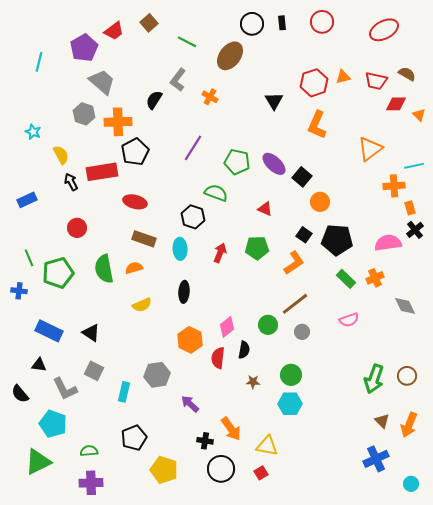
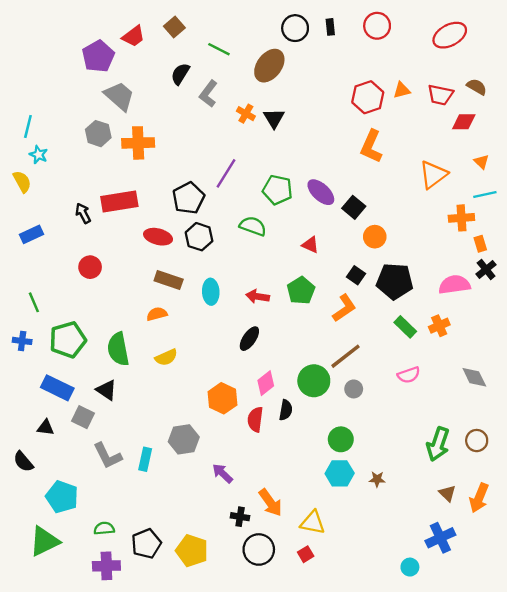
cyan line: (39, 62) -> (28, 127), moved
black semicircle: (154, 100) -> (180, 74), moved
black triangle: (274, 101) -> (274, 118), moved
orange triangle: (419, 115) -> (481, 162), moved
black pentagon: (135, 152) -> (188, 198), moved
yellow semicircle: (61, 155) -> (22, 182), moved
black hexagon: (193, 217) -> (199, 237), moved
green pentagon: (257, 248) -> (301, 291), turned -30
red arrow: (220, 253) -> (258, 296), turned -102
green semicircle: (104, 269) -> (118, 349), moved
green pentagon: (58, 273) -> (68, 340), moved
black ellipse: (184, 292) -> (249, 339), moved, turned 30
gray diamond: (405, 306) -> (474, 377), moved
green circle: (268, 325) -> (314, 381), size x1.4
gray square: (94, 371) -> (83, 417), moved
brown star: (253, 382) -> (377, 479), moved
gray L-shape: (65, 389) -> (108, 456), moved
black pentagon: (134, 438) -> (146, 544), moved
cyan circle: (411, 484) -> (410, 567), moved

